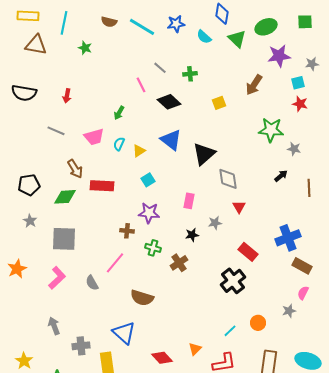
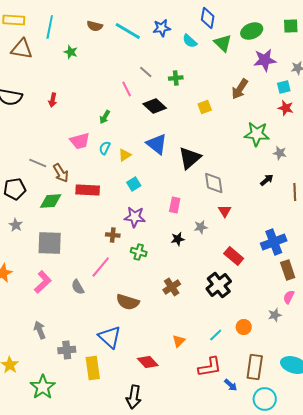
gray line: (56, 131) -> (38, 163), moved
brown cross: (179, 263) -> (172, 287), moved
brown rectangle: (302, 266) -> (288, 270), turned 42
orange triangle: (195, 349) -> (179, 341), moved

